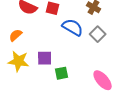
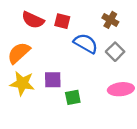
orange semicircle: (16, 35) -> (19, 53), size x1.5
pink ellipse: (103, 80) -> (121, 89), moved, turned -55

